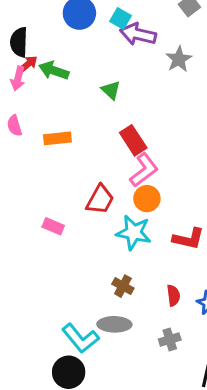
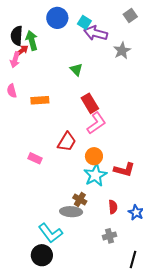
green arrow: (54, 71) -> (32, 40), moved, turned 54
orange circle: (147, 199) -> (94, 156), moved
cyan star: (134, 233) -> (95, 175), moved, turned 30
gray ellipse: (114, 324) -> (71, 212), moved

